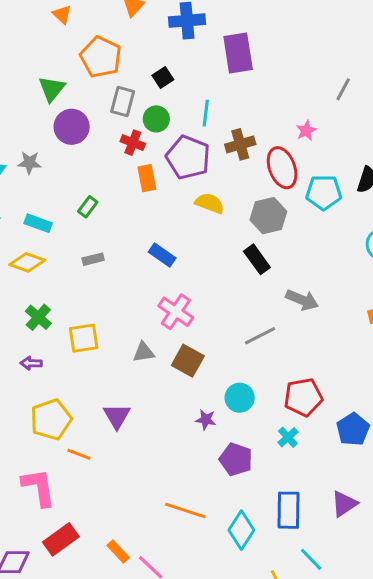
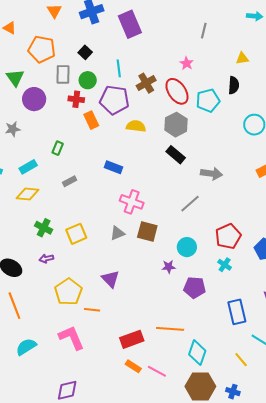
cyan rectangle: (38, 223) -> (28, 167), turned -36
cyan diamond: (241, 530) -> (197, 353), moved
red rectangle: (61, 539) -> (132, 339), moved, turned 30

